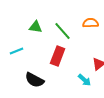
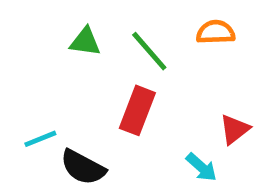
cyan line: (17, 51) -> (40, 139), moved

